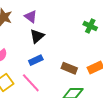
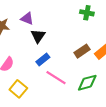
brown rectangle: (69, 68) -> (82, 51), moved, turned -42
pink line: (31, 83) -> (56, 78), moved

